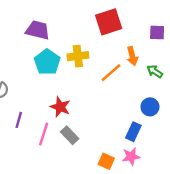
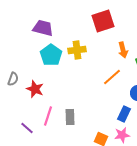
orange line: (111, 73) -> (112, 77), moved
red star: (60, 107) -> (35, 89), moved
purple line: (19, 120) -> (27, 128), moved, turned -64
gray rectangle: (70, 135) -> (70, 117), turned 42

